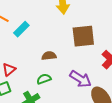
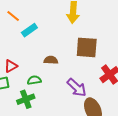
green semicircle: (44, 79) -> (34, 80), moved

